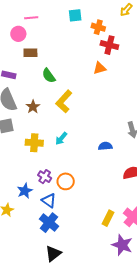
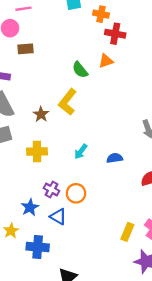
green semicircle: (49, 76) -> (80, 70), moved
brown star: (33, 107) -> (41, 114), moved
cyan arrow: (61, 138) -> (81, 152), moved
blue semicircle: (105, 146) -> (115, 158), moved
blue cross: (49, 223) -> (38, 247), moved, turned -30

